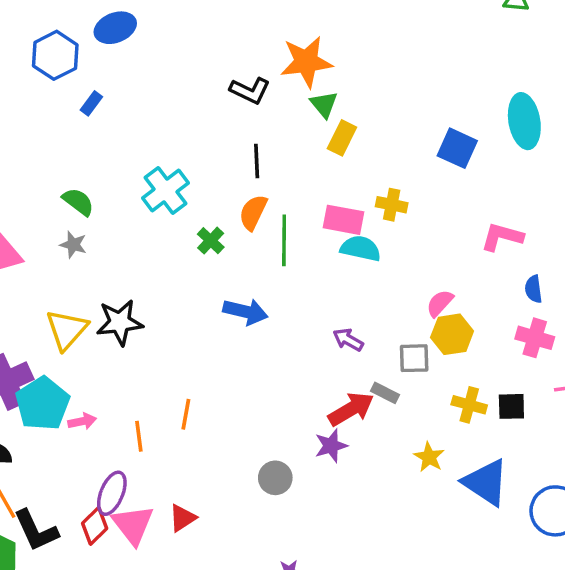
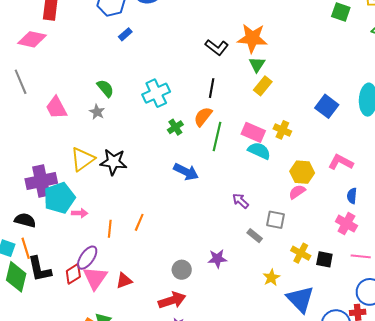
yellow hexagon: (452, 334) -> (302, 172), moved
red arrow: (351, 409) -> (172, 300), moved

